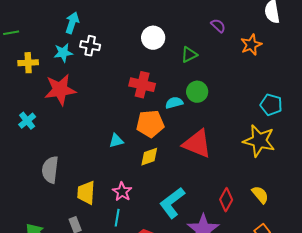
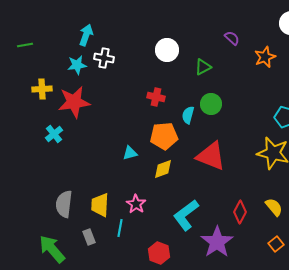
yellow cross: (28, 63) -> (42, 89), moved
red cross: (142, 85) -> (156, 97), size x0.7
cyan semicircle: (174, 103) -> (188, 115), turned -60
cyan cross: (27, 121) -> (54, 134), moved
gray semicircle: (50, 170) -> (64, 204), moved
cyan line: (117, 218) -> (120, 228), moved

